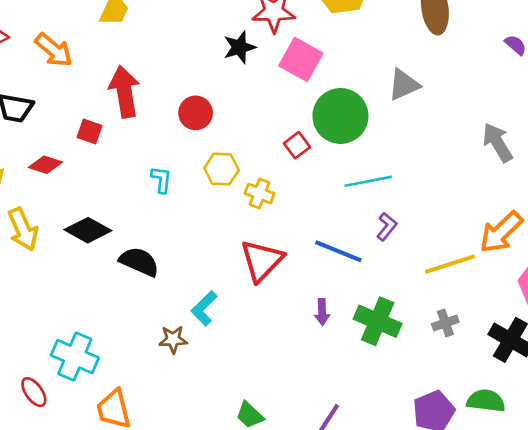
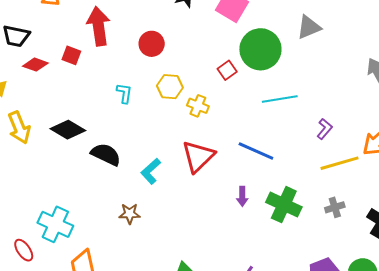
red diamond: (45, 165) -> (35, 65), moved
purple L-shape: (387, 227) -> (325, 129), moved
cyan L-shape: (204, 308) -> (151, 171), moved

